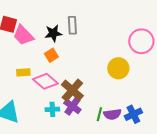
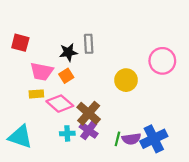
pink trapezoid: (23, 35) -> (42, 72), moved, turned -35
yellow circle: (118, 68) -> (126, 80), moved
blue cross: (133, 114) -> (154, 139), size x1.4

